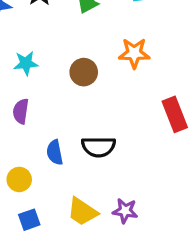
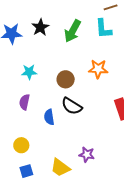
black semicircle: (99, 147) -> (72, 106), moved, turned 30
blue semicircle: (55, 152) -> (49, 117), moved
purple star: (125, 211) -> (87, 155), moved

